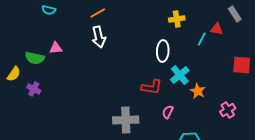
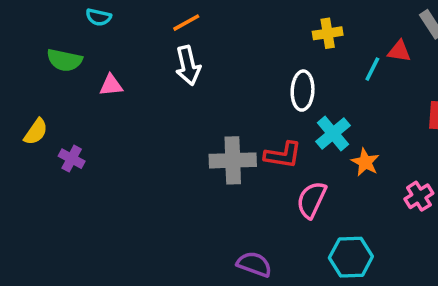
green semicircle: (35, 58) -> (64, 60), moved
pink semicircle: (168, 112) -> (311, 200), size x1.5
gray cross: (126, 120) -> (233, 160), moved

